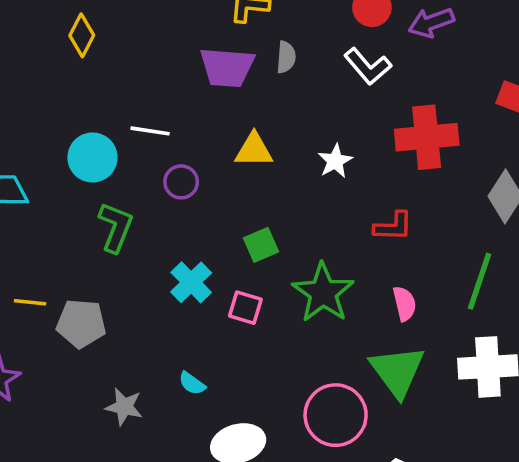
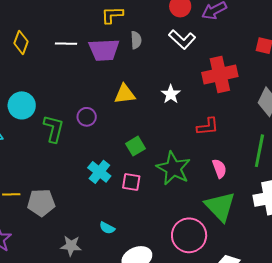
white line: (150, 131) -> (66, 44), moved
cyan circle: (92, 157) -> (22, 105), moved
green L-shape: (116, 227) -> (54, 129), moved

